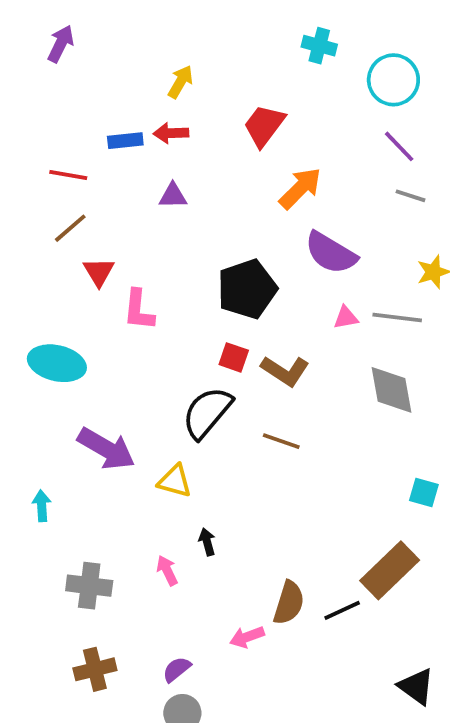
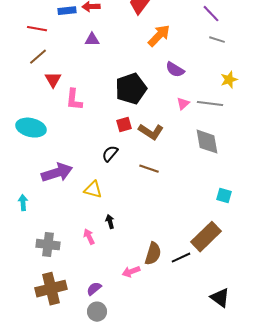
purple semicircle: (331, 253) -> (175, 70), size x0.7
pink triangle: (346, 318) -> (183, 104), turned -32
red square: (234, 357) -> (124, 125), turned -35
black semicircle: (207, 413) -> (110, 154), size x0.6
purple arrow: (106, 449) -> (57, 173), turned -48
brown cross: (95, 669) -> (51, 289), size x1.4

